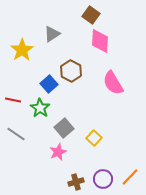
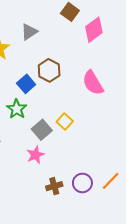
pink diamond: (100, 41) -> (94, 30), moved, turned 50
yellow square: (94, 138) -> (65, 121), moved

